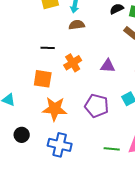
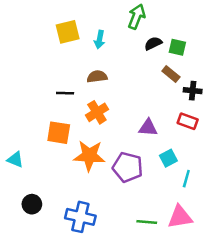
brown semicircle: (77, 25) -> (97, 77), moved
purple triangle: (108, 66) -> (148, 128), moved
orange star: (55, 109) -> (89, 156), moved

